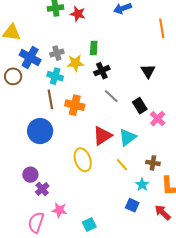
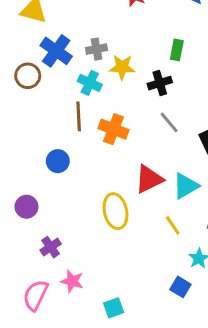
green rectangle: (94, 48) -> (177, 50), moved
blue circle: (40, 131) -> (58, 161), size x0.6
purple circle: (30, 175) -> (26, 207), moved

